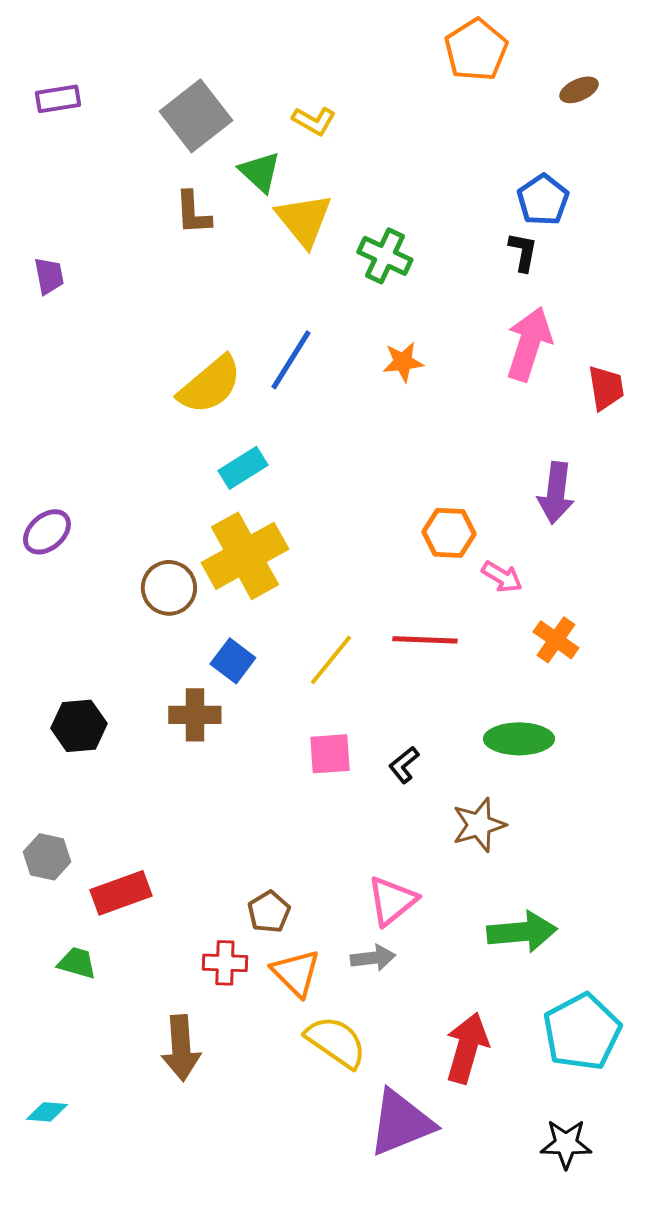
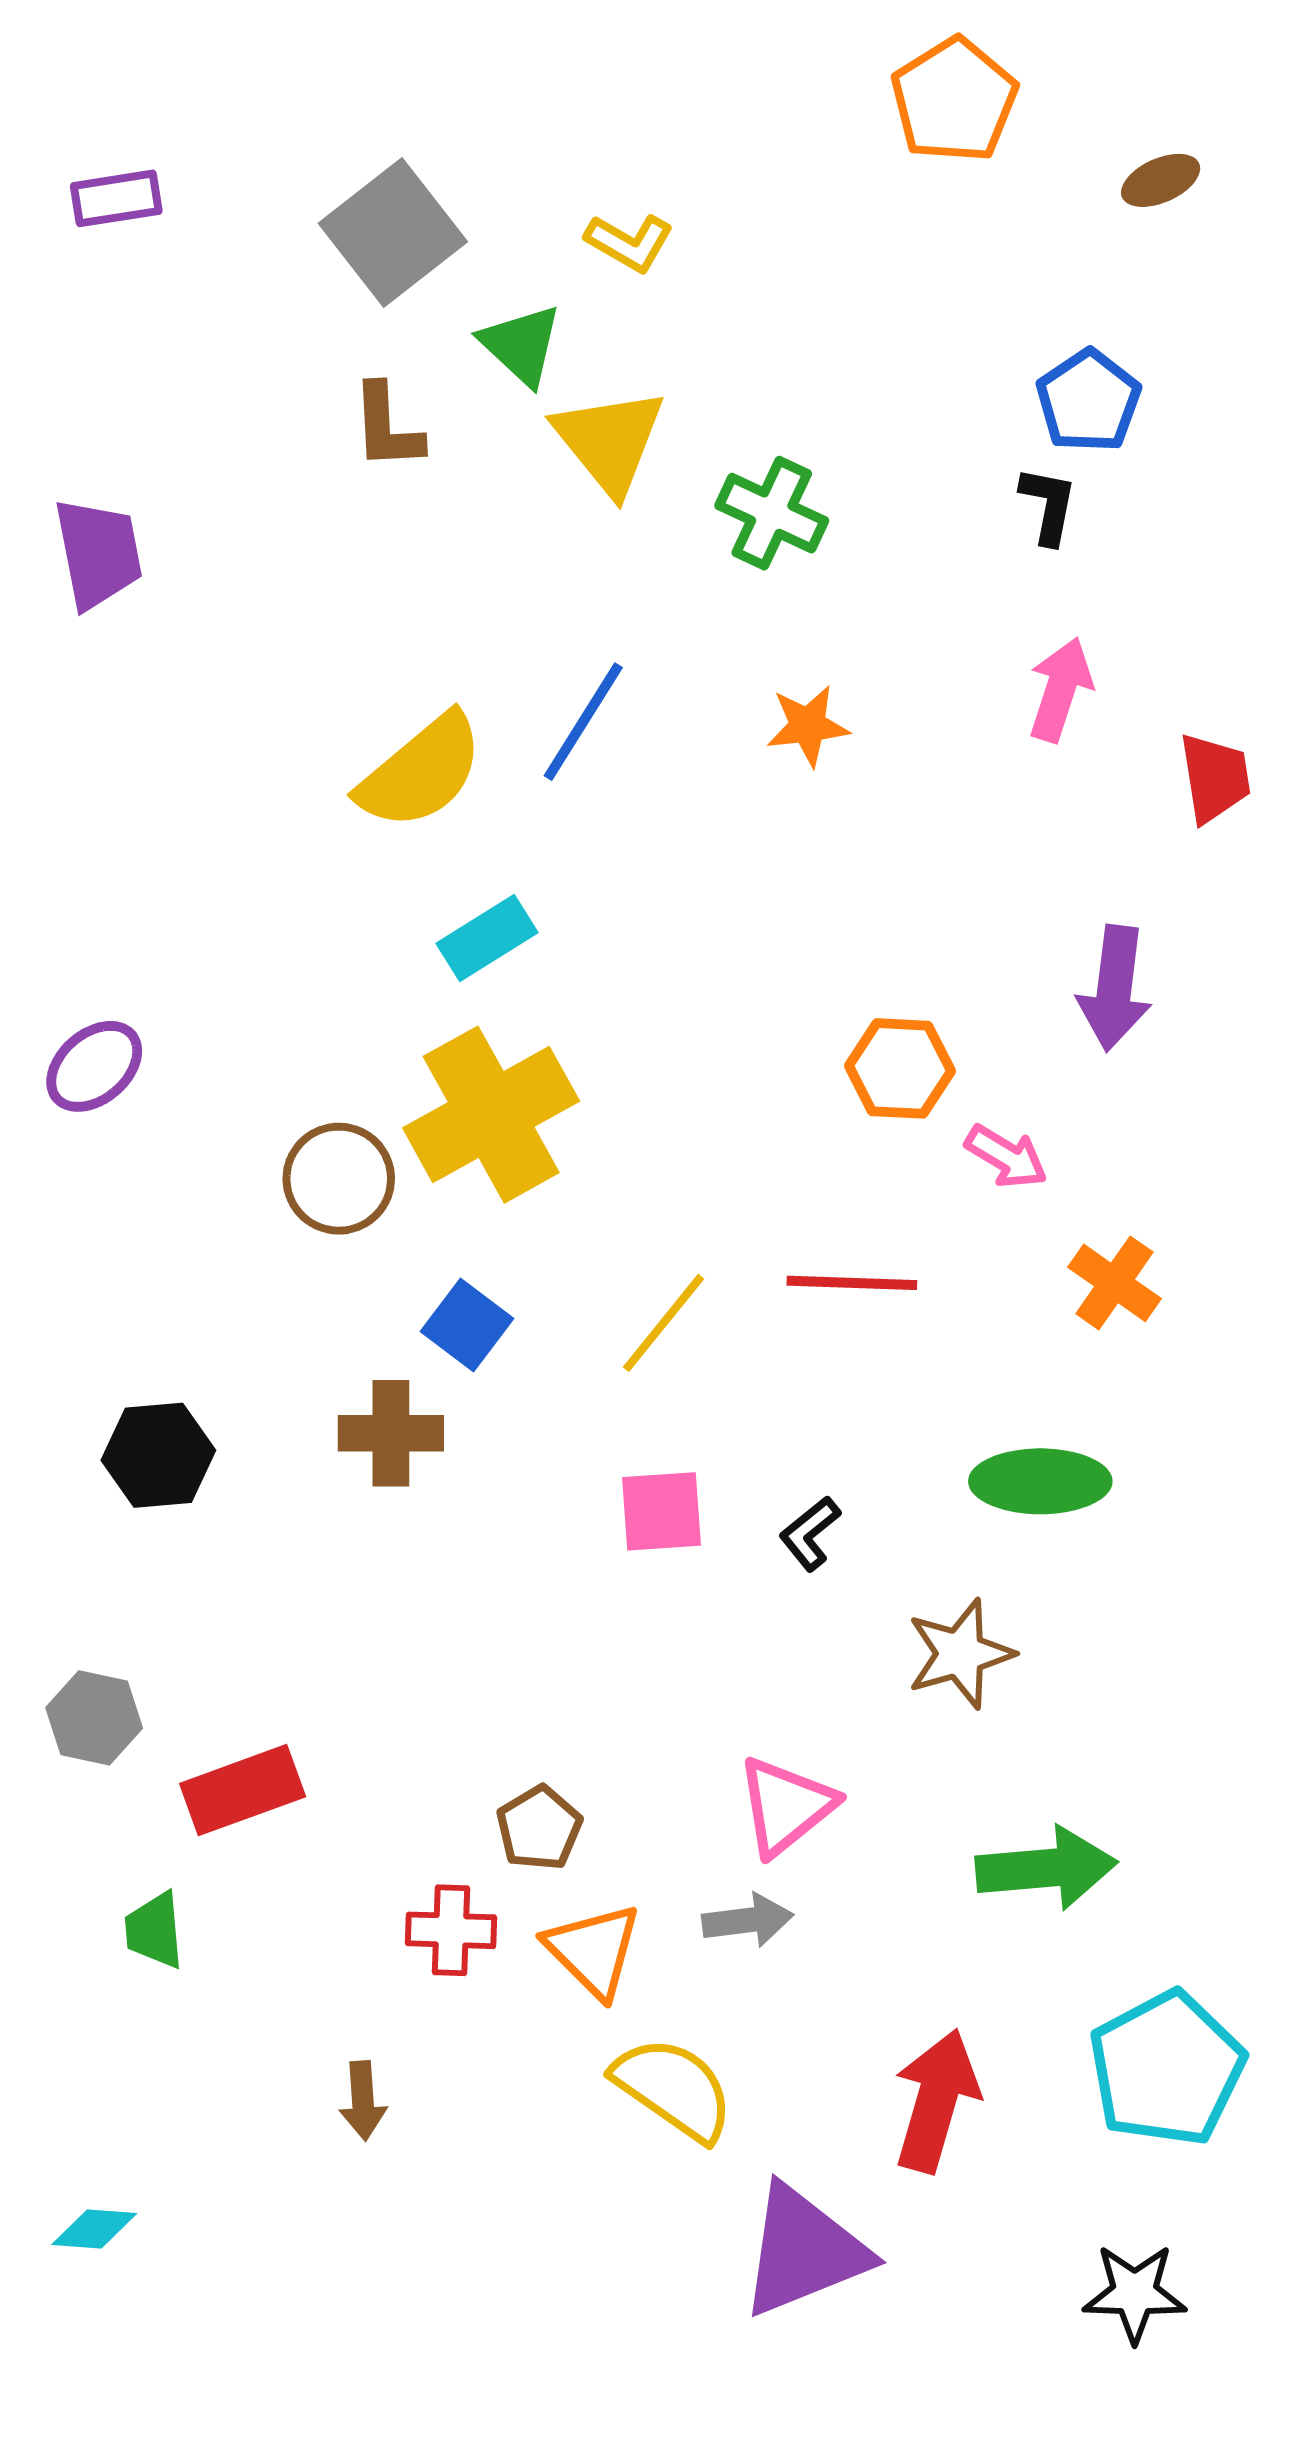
purple trapezoid: (49, 276) -> (98, 553), size x1.5
pink arrow: (529, 344) -> (1060, 690), size x0.7
green trapezoid: (77, 963) -> (154, 1930), turned -111
brown arrow: (181, 1048) -> (363, 2101), size x0.6

